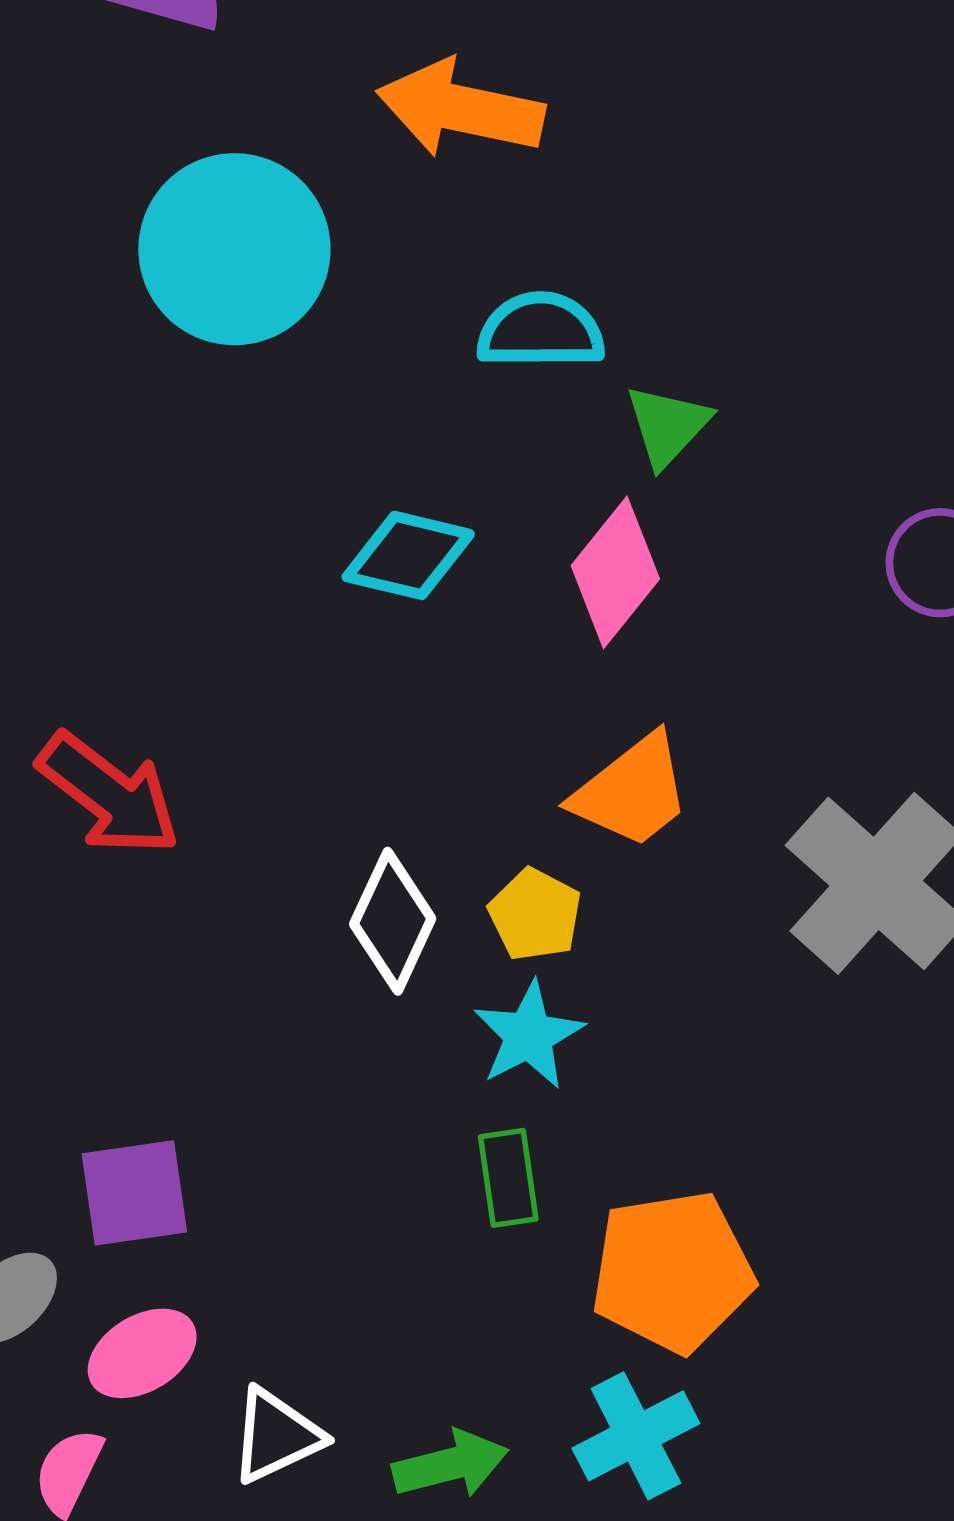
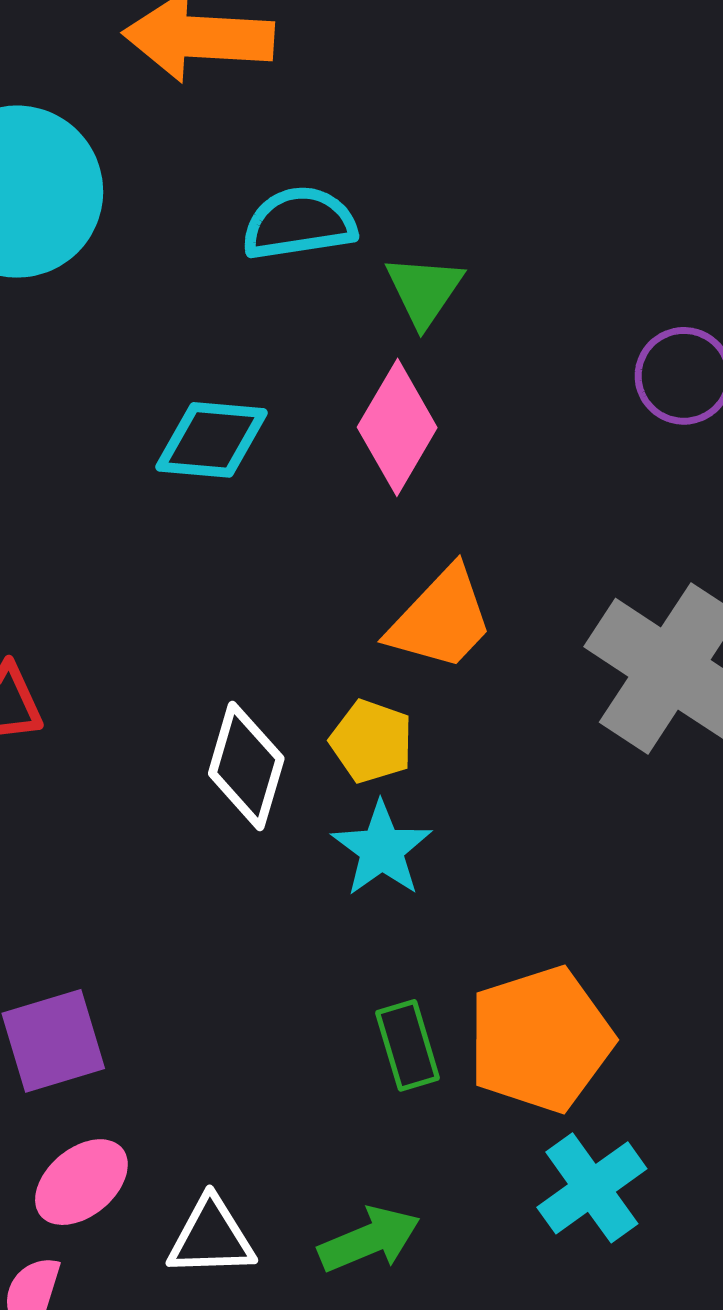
green rectangle: (508, 1178) -> (408, 1045), moved
white triangle: (276, 1436) -> (211, 1237), turned 32
cyan cross: (636, 1436) -> (592, 1188), moved

